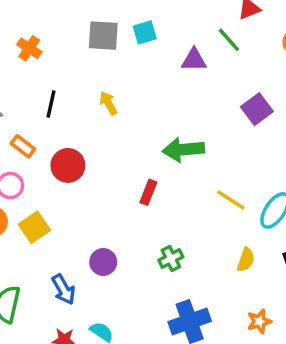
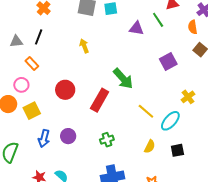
black line: (51, 104) -> (39, 37), moved
green arrow: (183, 150) -> (123, 79), turned -135
red circle: (68, 165) -> (65, 90), moved
red rectangle: (148, 192) -> (100, 100), size x1.6
blue arrow: (64, 289) -> (44, 138), moved, turned 36

